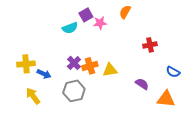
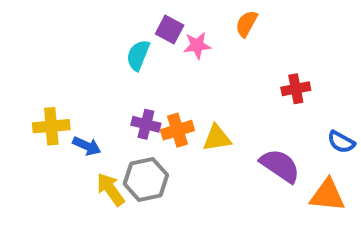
purple square: (86, 15) -> (170, 30), turned -32
cyan semicircle: (70, 28) -> (138, 55), turned 133
purple cross: (74, 63) -> (146, 124), turned -32
purple semicircle: (142, 84) -> (280, 166), size x1.5
yellow arrow: (33, 96) -> (110, 189), moved

